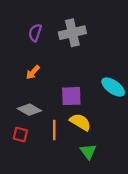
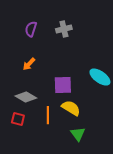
gray cross: (72, 33) -> (64, 29), size x0.7

